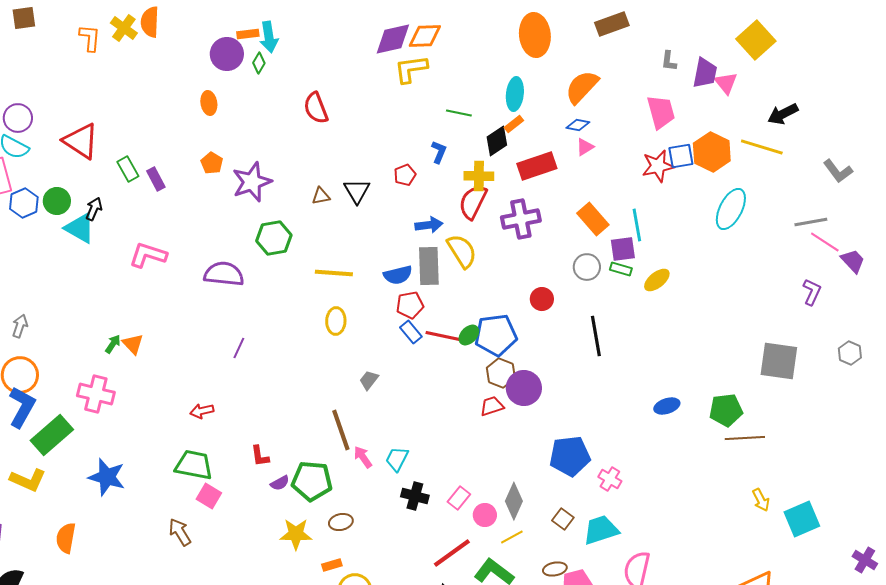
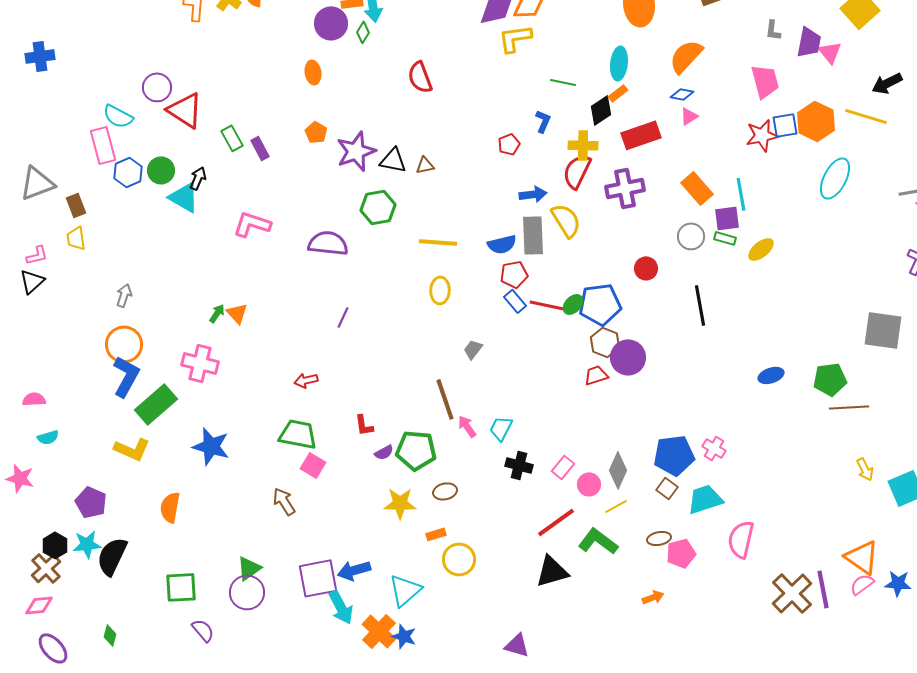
purple circle: (18, 118) -> (157, 87), moved
black triangle: (357, 191) -> (393, 160), moved, turned -48
blue pentagon: (570, 456) -> (674, 455), moved

